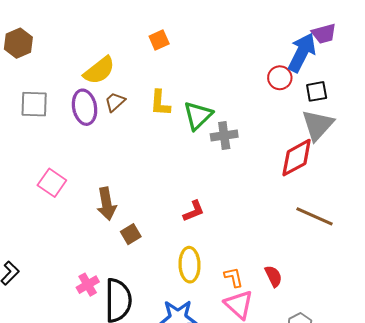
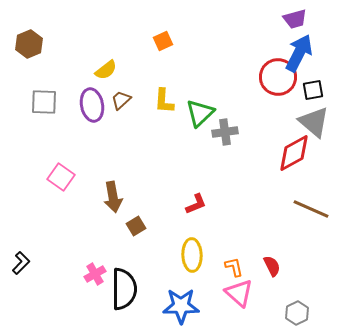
purple trapezoid: (324, 34) -> (295, 19), moved
yellow semicircle: (99, 70) -> (106, 70), size x0.7
red circle: (280, 78) -> (278, 77), size x1.6
gray triangle: (318, 125) -> (314, 122), turned -32

